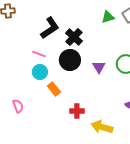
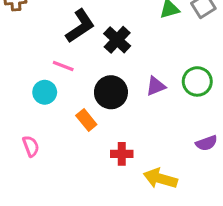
black circle: (70, 60) -> (111, 92), moved
purple triangle: (99, 67) -> (156, 86), turned 40
cyan circle: (40, 72) -> (45, 92), moved

